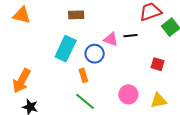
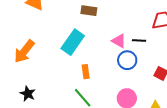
blue circle: (95, 54) -> (127, 60), moved
orange arrow: (22, 81) -> (24, 51), moved

